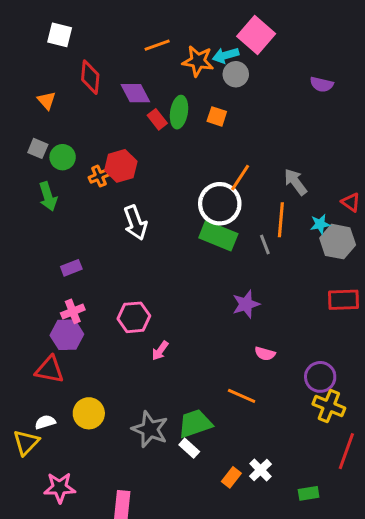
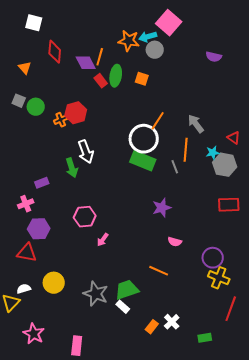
orange line: (157, 45) -> (100, 57), moved, turned -54
green arrow: (48, 196) -> (72, 168), moved
pink cross: (73, 311) -> (26, 204), moved
pink star: (60, 488) -> (34, 334), turned 30

